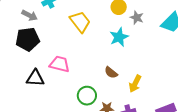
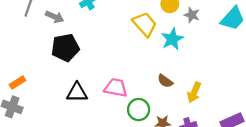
gray arrow: (30, 15) -> (55, 17), moved
yellow trapezoid: (80, 22) -> (145, 24), moved
pink trapezoid: (60, 64) -> (116, 88), moved

